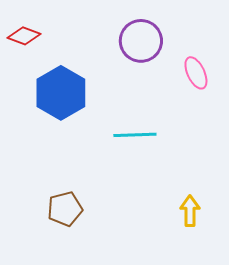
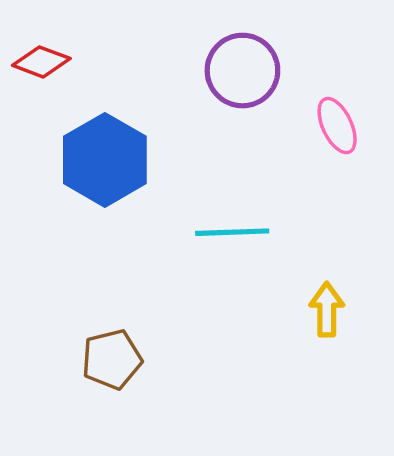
yellow arrow: (190, 211) -> (327, 310), moved

